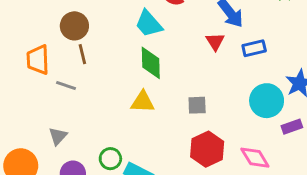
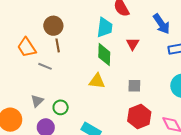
cyan trapezoid: (149, 24) -> (105, 27), turned -135
red triangle: (215, 41) -> (133, 44), moved
orange trapezoid: (38, 60) -> (27, 47), turned -35
green circle: (110, 159) -> (61, 107), moved

